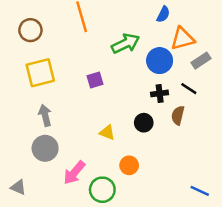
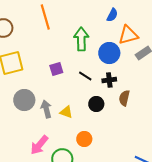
green arrow: (125, 44) -> (81, 39), turned -65
black line: (189, 89) -> (85, 76), moved
gray arrow: (45, 115) -> (46, 109), moved
gray circle: (45, 148) -> (24, 100), moved

